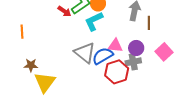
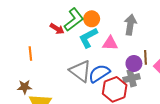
brown line: (149, 23) -> (146, 57), moved
orange line: (22, 32) -> (30, 53), moved
pink triangle: (115, 46) -> (110, 43), moved

